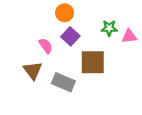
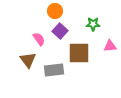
pink triangle: (129, 36) -> (110, 46), moved
gray rectangle: (63, 82) -> (54, 70), turned -30

